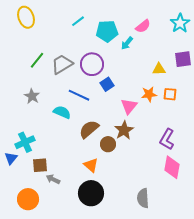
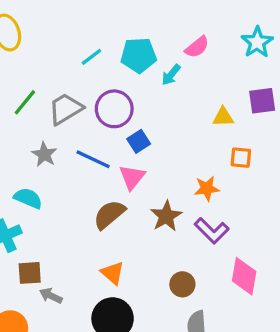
cyan line: (78, 21) -> (91, 57), moved
orange star: (149, 94) -> (207, 188), moved
gray star: (32, 96) -> (44, 154), moved
pink triangle: (129, 106) -> (132, 177), moved
cyan semicircle: (62, 112) -> (28, 198), moved
purple L-shape: (167, 139) -> (212, 231), moved, turned -75
brown circle: (108, 144) -> (182, 284), moved

